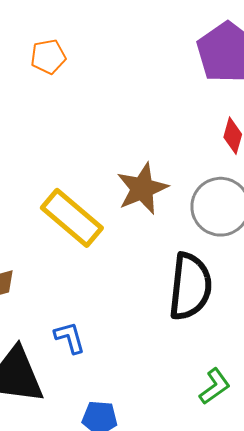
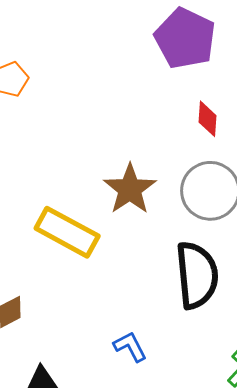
blue L-shape: (70, 338) -> (130, 347), moved

